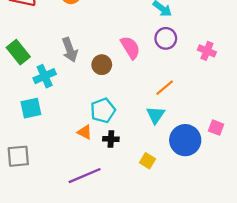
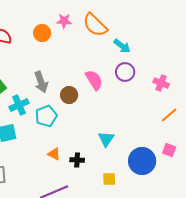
orange line: (165, 88) -> (169, 115), moved
cyan pentagon: (103, 110) -> (46, 116), moved
cyan triangle: (155, 115) -> (106, 139), moved
yellow square: (147, 161) -> (109, 179), turned -32

